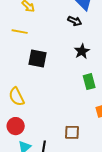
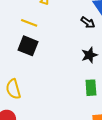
black square: (37, 58) -> (28, 46), moved

